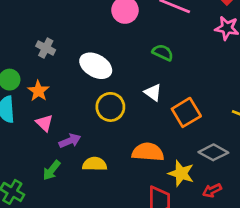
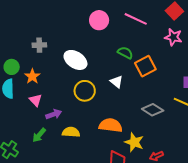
gray cross: (46, 48) -> (39, 45), turned -32
orange square: (186, 112) -> (145, 66), moved
gray diamond: (213, 152) -> (153, 110), moved

